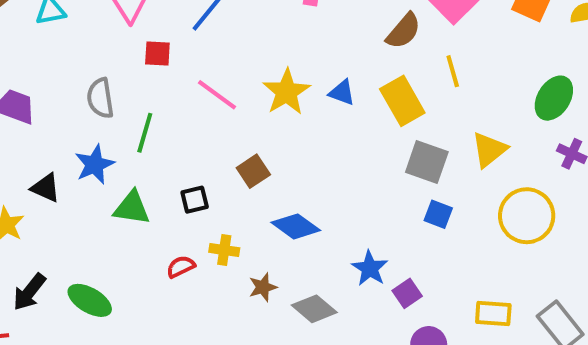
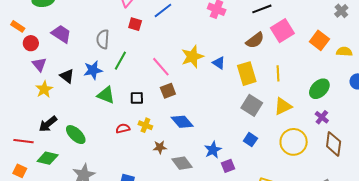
yellow line: (453, 71) -> (278, 73), moved
pink line: (217, 95) -> (161, 67), moved
blue square: (438, 214) -> (250, 140), moved

